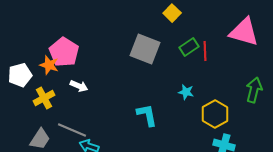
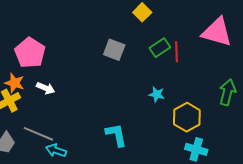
gray square: (145, 49) -> (114, 50), size x0.7
orange star: (49, 65) -> (14, 83), moved
cyan L-shape: (147, 115) -> (116, 135), moved

